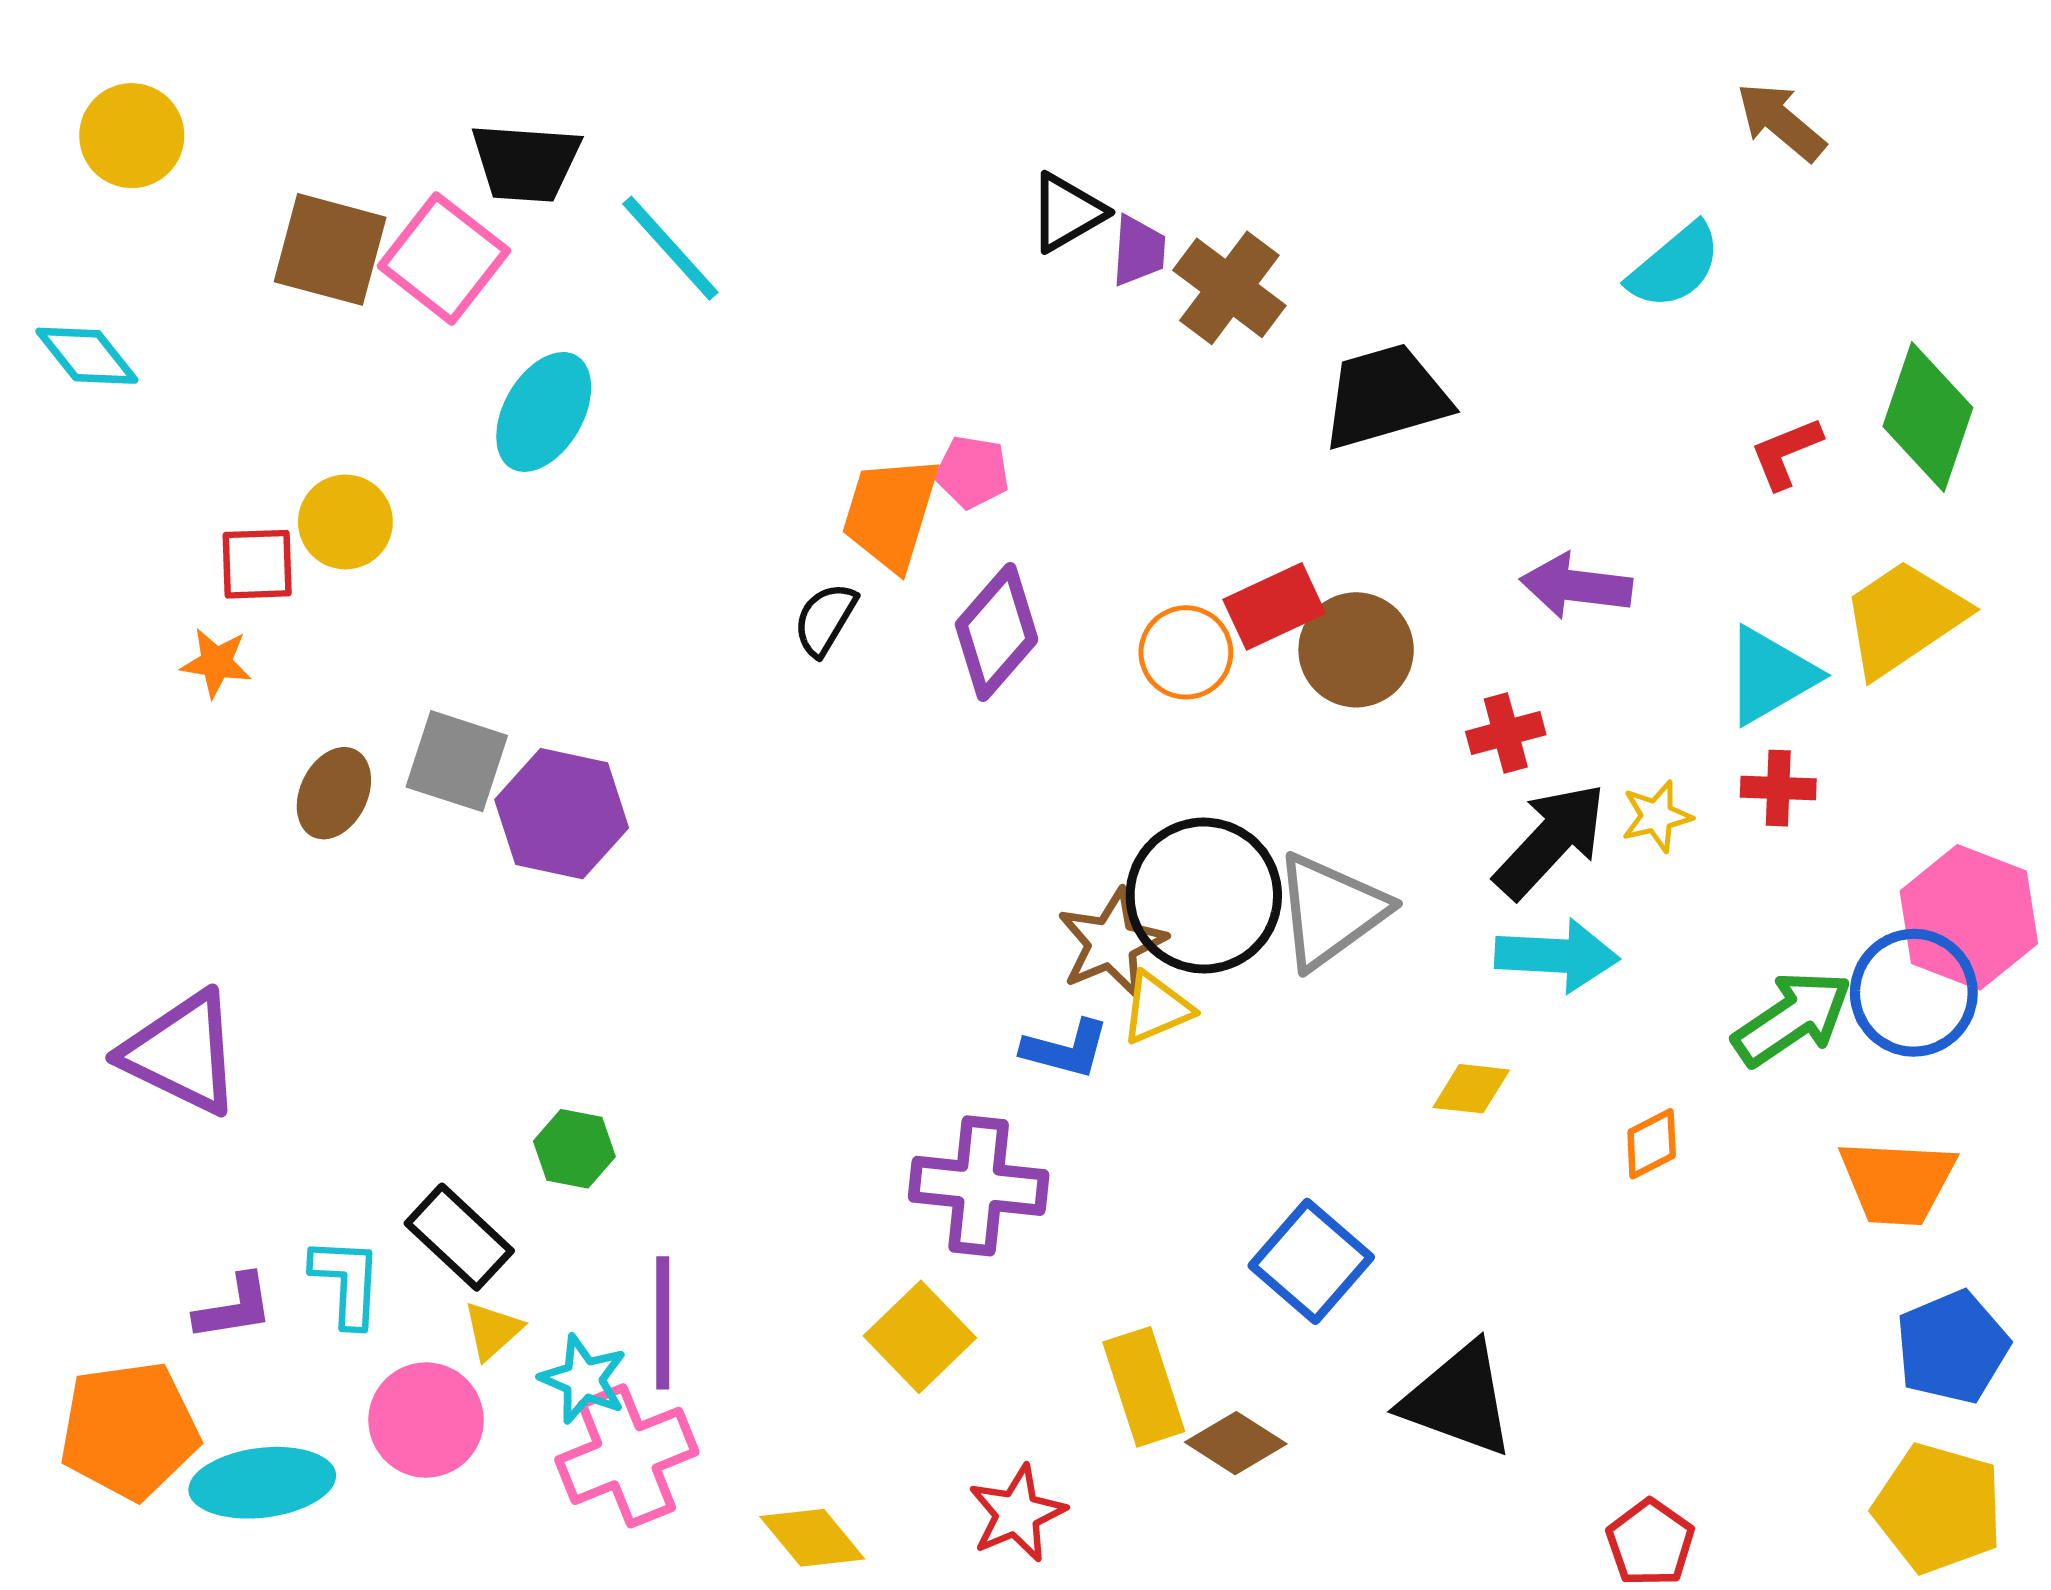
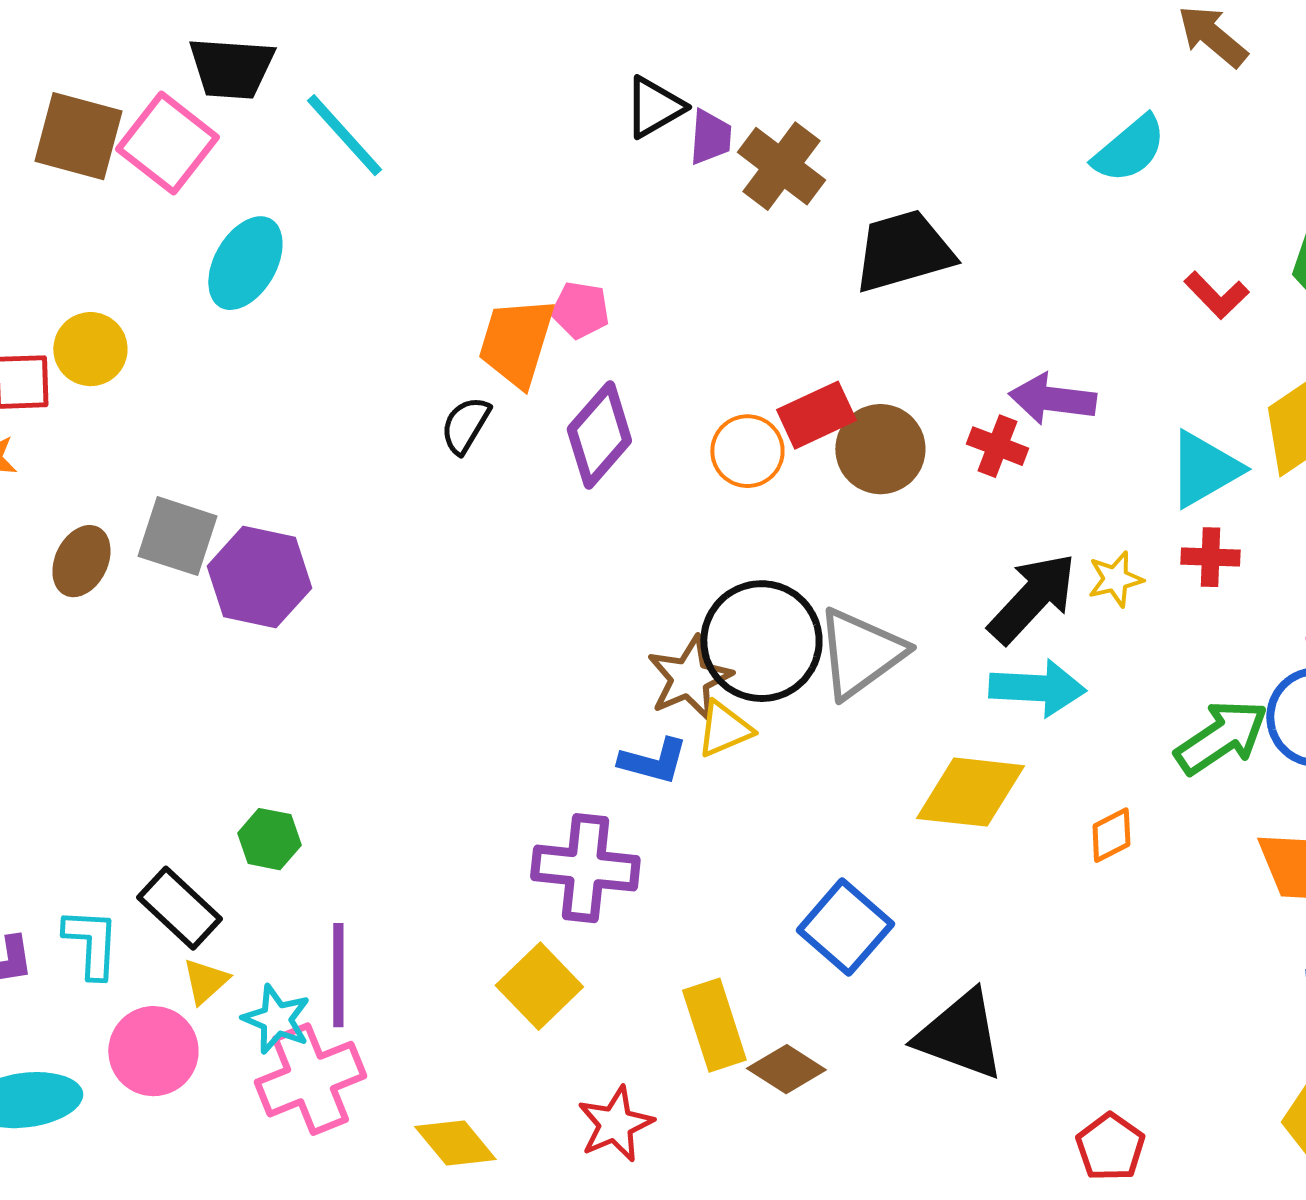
red L-shape: (1786, 453) -> (1216, 295), turned -112
red cross: (1506, 733) -> (997, 446), moved, turned 36
yellow diamond: (1471, 1089) -> (970, 792), size x1.8

